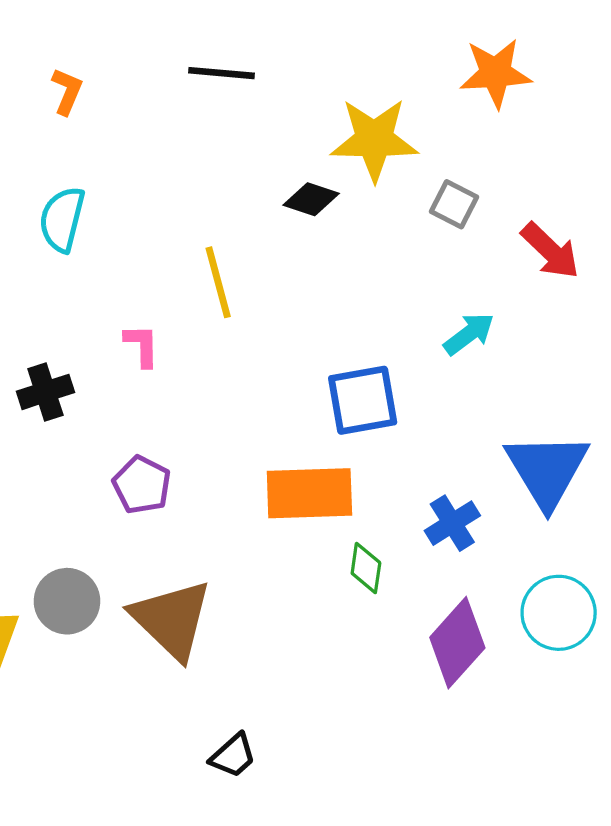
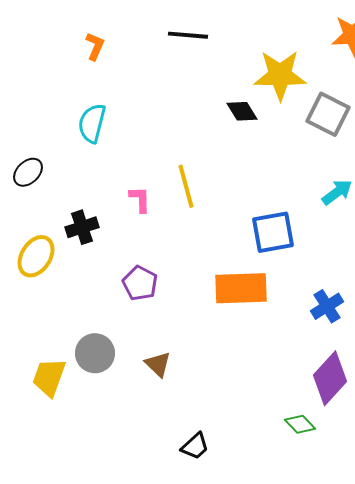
black diamond: (311, 199) -> (242, 111), turned 40
gray square: (454, 204) -> (328, 114), size x1.5
yellow line: (218, 282) -> (186, 186), moved
green diamond: (366, 568) -> (300, 424), moved, turned -52
brown triangle: (172, 619) -> (158, 364), size x0.5

